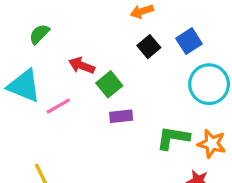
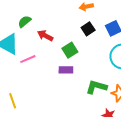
green semicircle: (39, 34) -> (25, 22), moved
green square: (109, 84) -> (70, 50), moved

